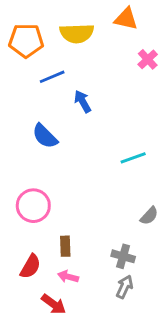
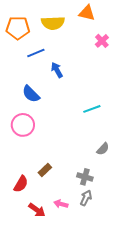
pink circle: (33, 206) -> (23, 125), moved
brown rectangle: (65, 246) -> (45, 170), turned 48
pink arrow: (68, 277) -> (61, 204), moved

